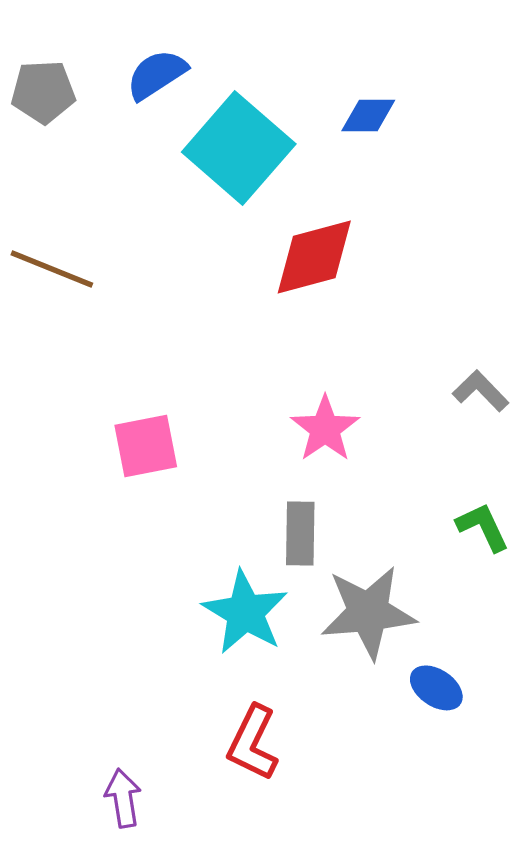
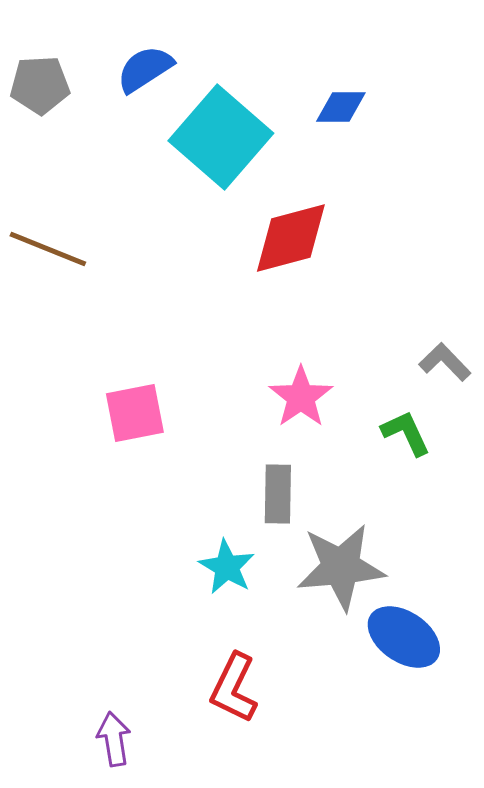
green L-shape: (483, 527) -> (406, 433), moved
cyan star: (245, 612) -> (227, 567), size x0.7
blue ellipse: (436, 688) -> (404, 637), size x1.5

